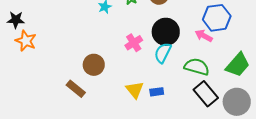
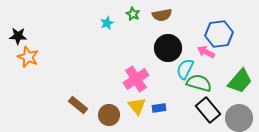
pink cross: (134, 43) -> (136, 79), moved, size x1.4
cyan semicircle: (163, 53) -> (185, 69), moved
brown circle: (94, 65) -> (109, 115), moved

